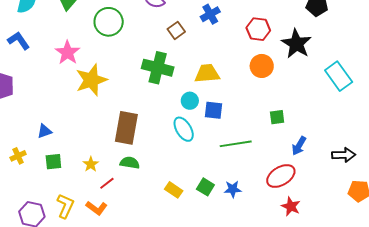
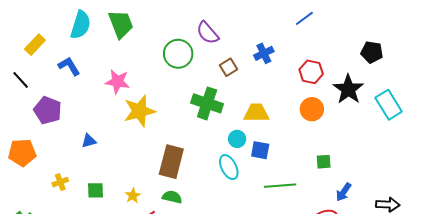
green circle: (109, 22) -> (178, 54), moved
pink star: (67, 53) -> (117, 82), turned -30
cyan rectangle: (339, 76) -> (389, 105), moved
blue triangle: (44, 131) -> (89, 141), moved

